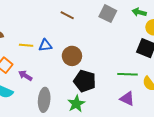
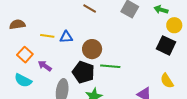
green line: (128, 74) -> (110, 66), moved
black pentagon: (85, 81) -> (83, 72), moved

